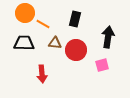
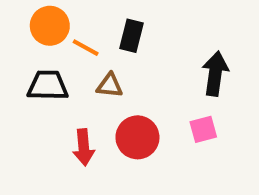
black rectangle: (75, 19) -> (131, 36), moved
red circle: (76, 50) -> (137, 137), moved

